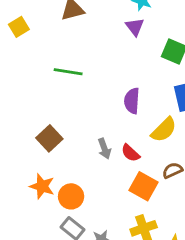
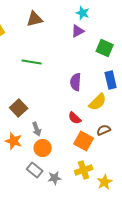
purple triangle: (135, 27) -> (78, 31), turned 40
gray arrow: (104, 149) -> (37, 129), moved
orange circle: (71, 196) -> (43, 148), moved

